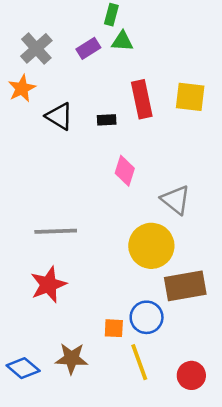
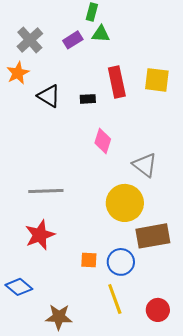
orange square: (114, 328) -> (89, 260), moved
brown star: (71, 358) -> (59, 317), moved
blue diamond: (23, 368) -> (19, 287), moved

